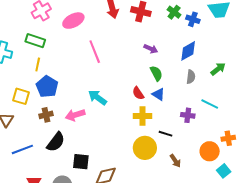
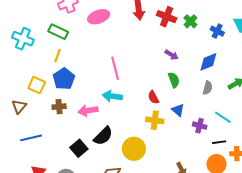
green cross: (174, 12) -> (190, 21), moved
pink line: (95, 52) -> (115, 68), moved
blue triangle: (158, 94) -> (178, 110), moved
cyan arrow: (97, 97) -> (112, 96), turned -36
black line: (166, 134) -> (219, 142), moved, turned -32
black semicircle: (56, 142) -> (103, 136), moved
yellow circle: (145, 148) -> (134, 149), moved
black square: (81, 162) -> (79, 148), moved, turned 36

